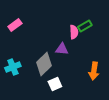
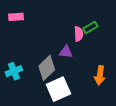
pink rectangle: (15, 25) -> (16, 17), moved, turned 32
white square: (55, 84) -> (58, 89), size x1.6

